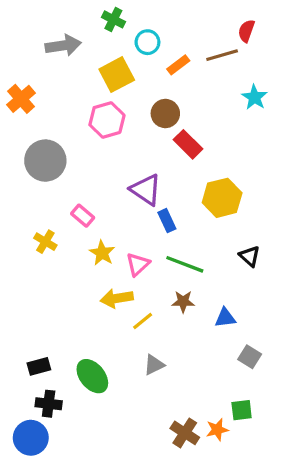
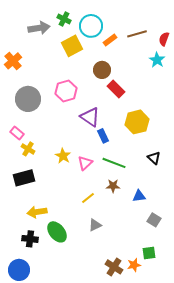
green cross: (113, 19) -> (64, 19), moved
red semicircle: (246, 31) -> (164, 39), moved
cyan circle: (147, 42) -> (91, 26), size x1.5
pink hexagon: (107, 120) -> (66, 91), moved
pink rectangle: (83, 216) -> (17, 133), moved
yellow arrow: (117, 298) -> (37, 212), moved
black rectangle: (39, 366) -> (24, 178), moved, size x1.5
black cross: (49, 404) -> (30, 239), moved

